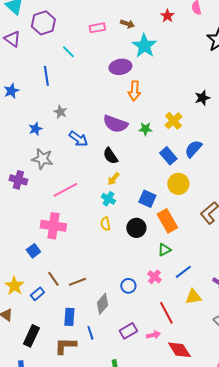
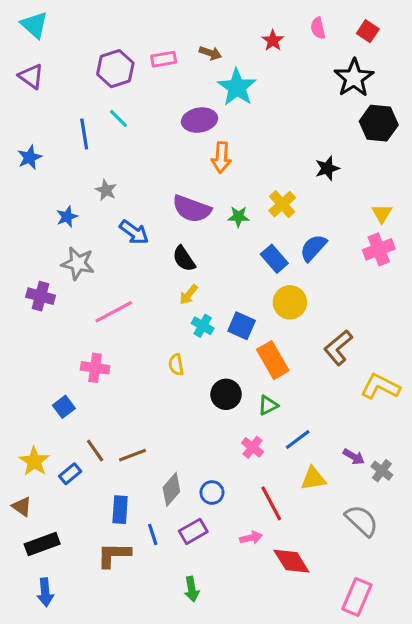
purple hexagon: (43, 23) -> (115, 69), moved
cyan line: (68, 52) -> (118, 118), moved
cyan cross: (108, 199) -> (203, 326), moved
pink cross: (53, 226) -> (95, 368), size x0.7
black circle: (136, 228) -> (226, 394), moved
blue circle: (128, 286) -> (212, 493), moved
purple rectangle: (128, 331) -> (193, 531), moved
black rectangle: (31, 336) -> (42, 544), moved, turned 45

